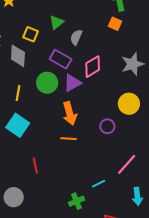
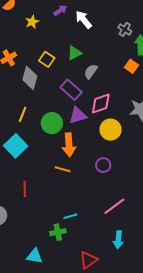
green circle: (47, 83) -> (52, 123), moved
yellow circle: (129, 104) -> (111, 130), moved
cyan line: (99, 184) -> (70, 216), moved

